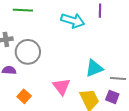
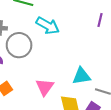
cyan arrow: (73, 21) -> (48, 26), moved

